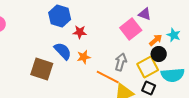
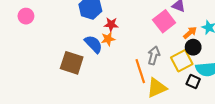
orange star: (84, 57) -> (108, 39), moved
orange line: (108, 77) -> (140, 71), turned 45
black square: (149, 88) -> (193, 81), moved

